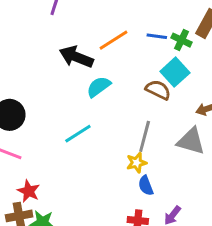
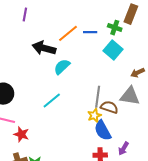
blue line: (157, 36) -> (90, 32), moved
brown semicircle: (158, 90) -> (109, 107), moved
blue semicircle: (146, 186) -> (103, 130), size x1.5
red star: (29, 191) -> (21, 134), moved

